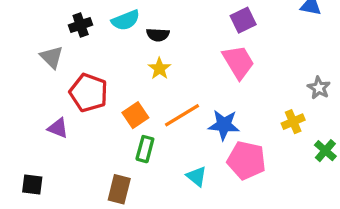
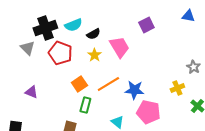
black cross: (81, 25) -> (45, 28), size x1.6
black semicircle: (158, 35) -> (93, 34), turned -32
pink trapezoid: (238, 62) -> (119, 47), moved
red pentagon: (89, 93) -> (60, 53), moved

